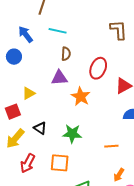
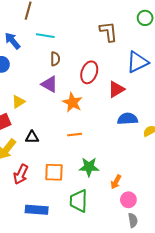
purple triangle: (59, 78) -> (49, 84), turned 36
black triangle: (40, 128) -> (32, 137), turned -32
green star: (72, 134) -> (89, 167), moved
orange line: (111, 146) -> (74, 135), moved

